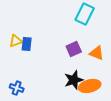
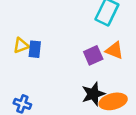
orange triangle: (97, 53) -> (114, 50), moved

